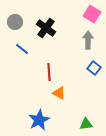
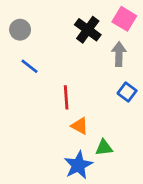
black cross: (46, 28) -> (88, 30), moved
blue star: (39, 120) -> (78, 165), moved
green triangle: (86, 124) -> (104, 148), moved

